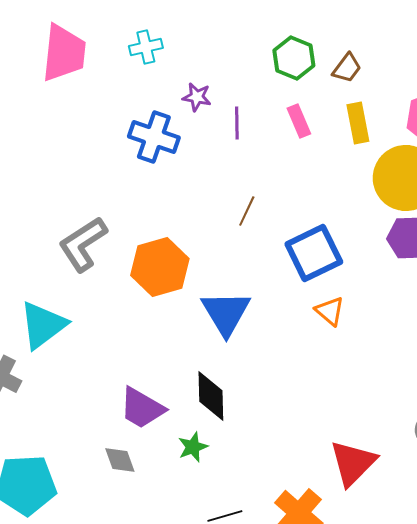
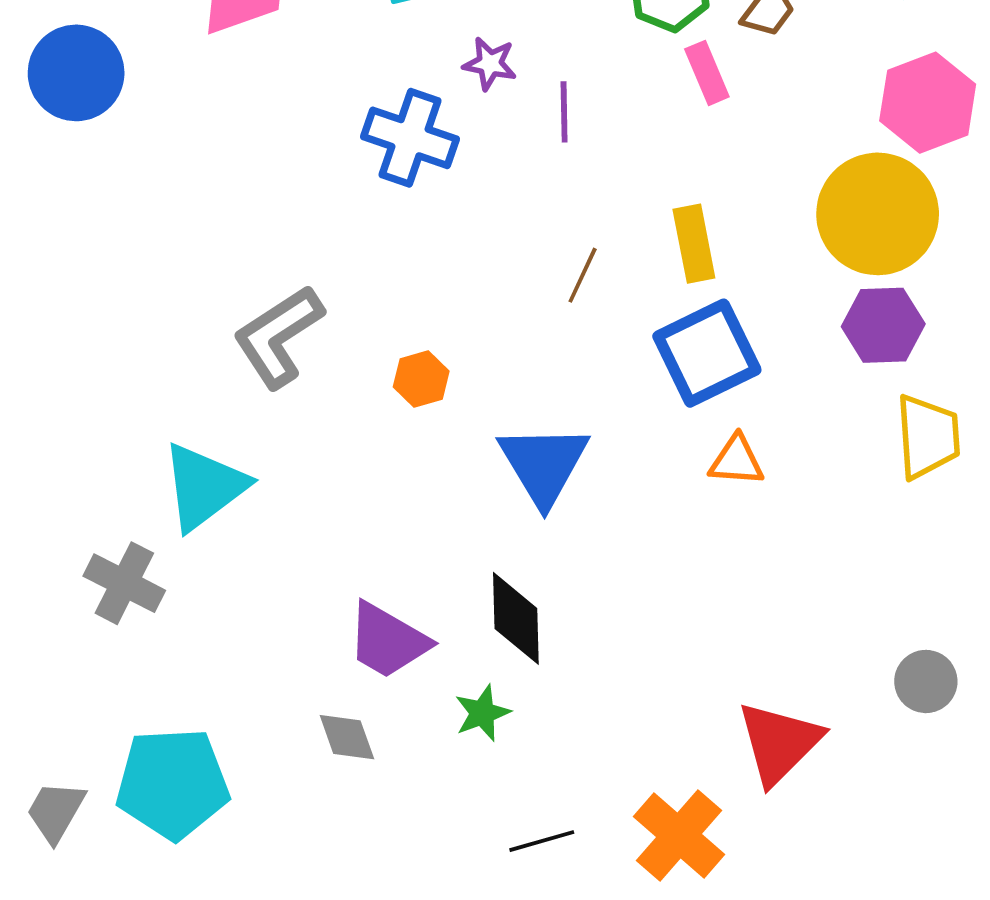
pink rectangle: (299, 121) -> (707, 73), moved
yellow rectangle: (358, 123) -> (694, 244), moved
orange hexagon: (160, 267) -> (421, 379), size x0.5
orange triangle: (330, 311) -> (737, 461), turned -36

